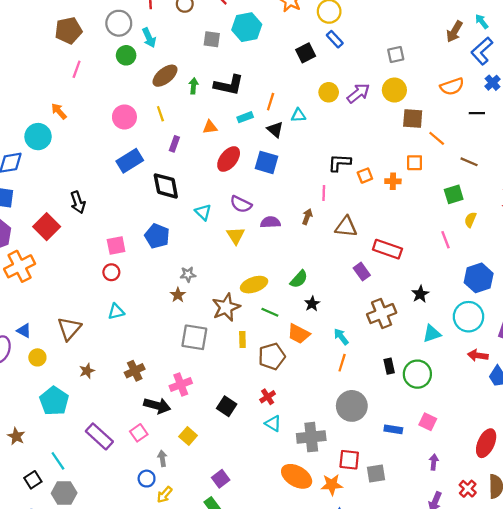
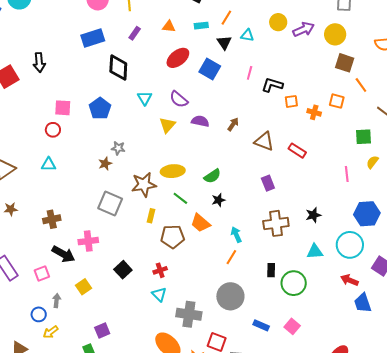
pink line: (324, 193) -> (250, 73), moved
red rectangle: (387, 249) -> (297, 151), moved, size x0.7

